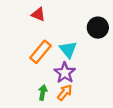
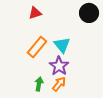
red triangle: (38, 14) -> (35, 13), turned -40
black circle: (98, 28) -> (89, 13), moved

